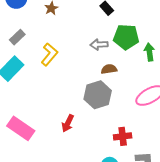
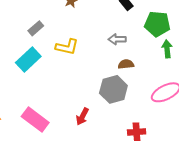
green pentagon: (126, 37) -> (157, 24), moved
yellow L-shape: (49, 54) -> (67, 47), turned 60

